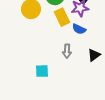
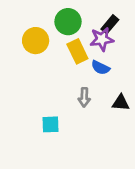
black triangle: (94, 55) -> (121, 103), turned 40

